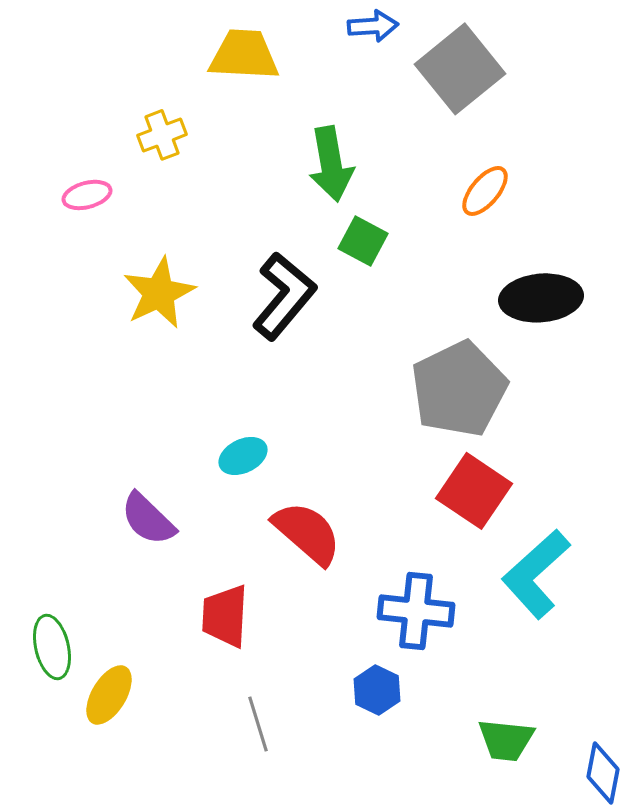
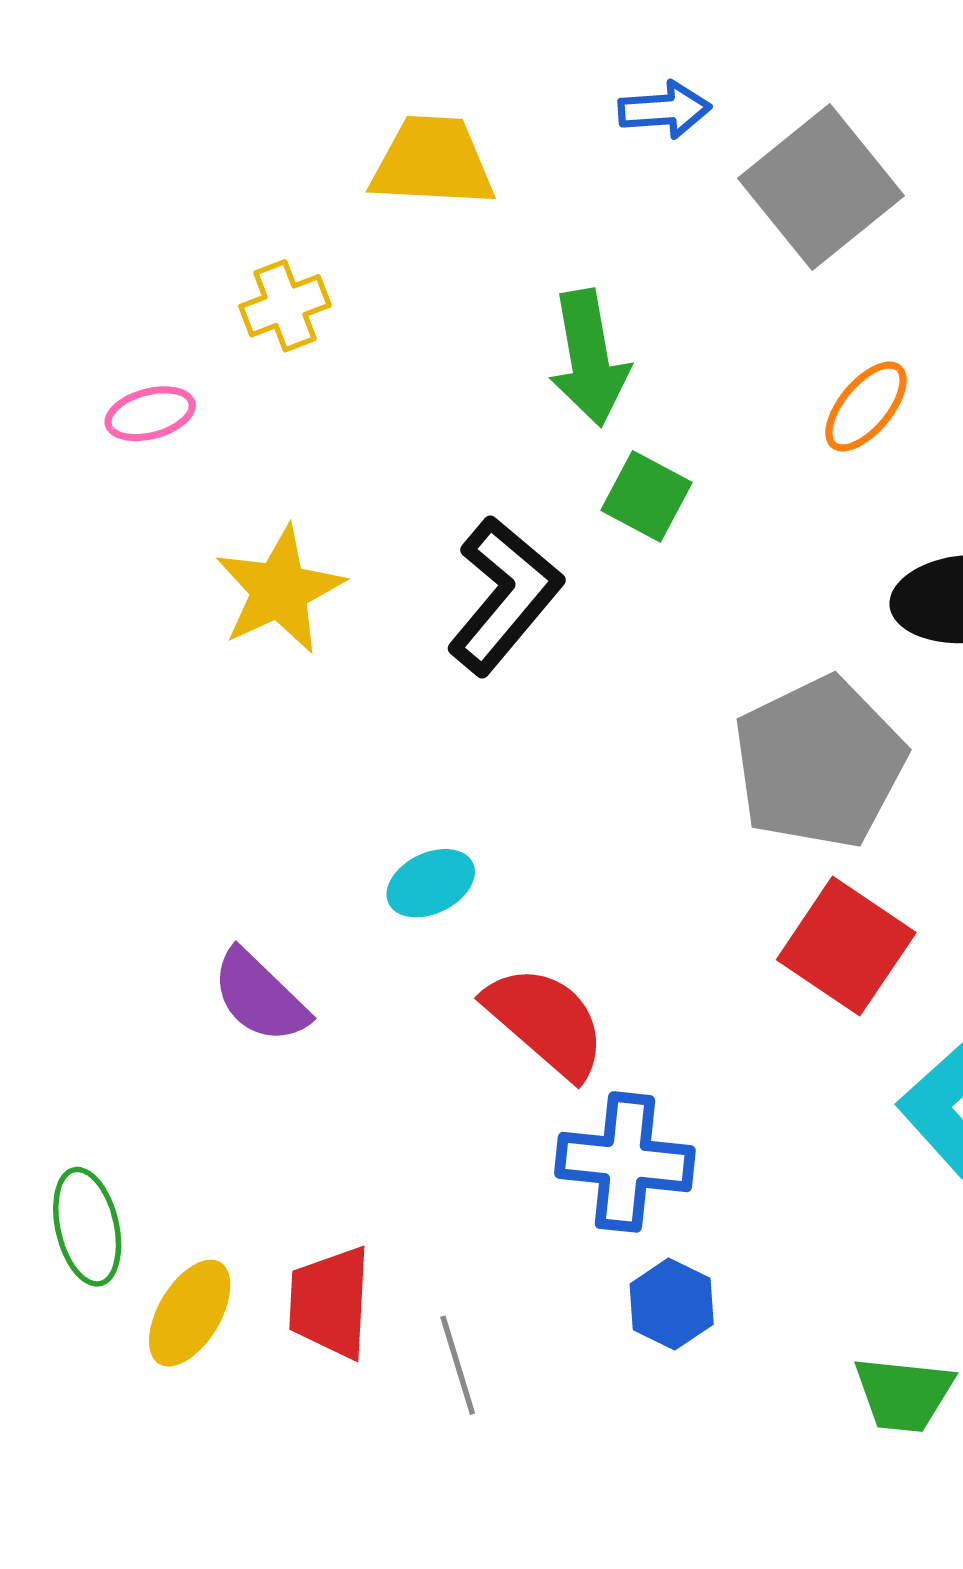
blue cross: (416, 611) -> (625, 1162), moved
red trapezoid: (225, 616) -> (330, 1302), moved

